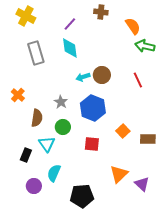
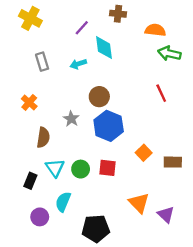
orange semicircle: (133, 26) -> (155, 30), turned -48
cyan diamond: (70, 48) -> (104, 48), moved
gray rectangle: (36, 53) -> (42, 62), size x0.7
brown circle: (102, 75) -> (99, 97), moved
cyan arrow: (83, 77) -> (78, 64), moved
orange cross: (18, 95) -> (29, 102), moved
green circle: (63, 127) -> (81, 169), moved
orange triangle: (119, 174) -> (139, 203), turned -30

